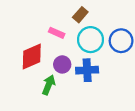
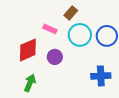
blue cross: (87, 70) -> (101, 76), moved
green arrow: (49, 85) -> (30, 83), moved

